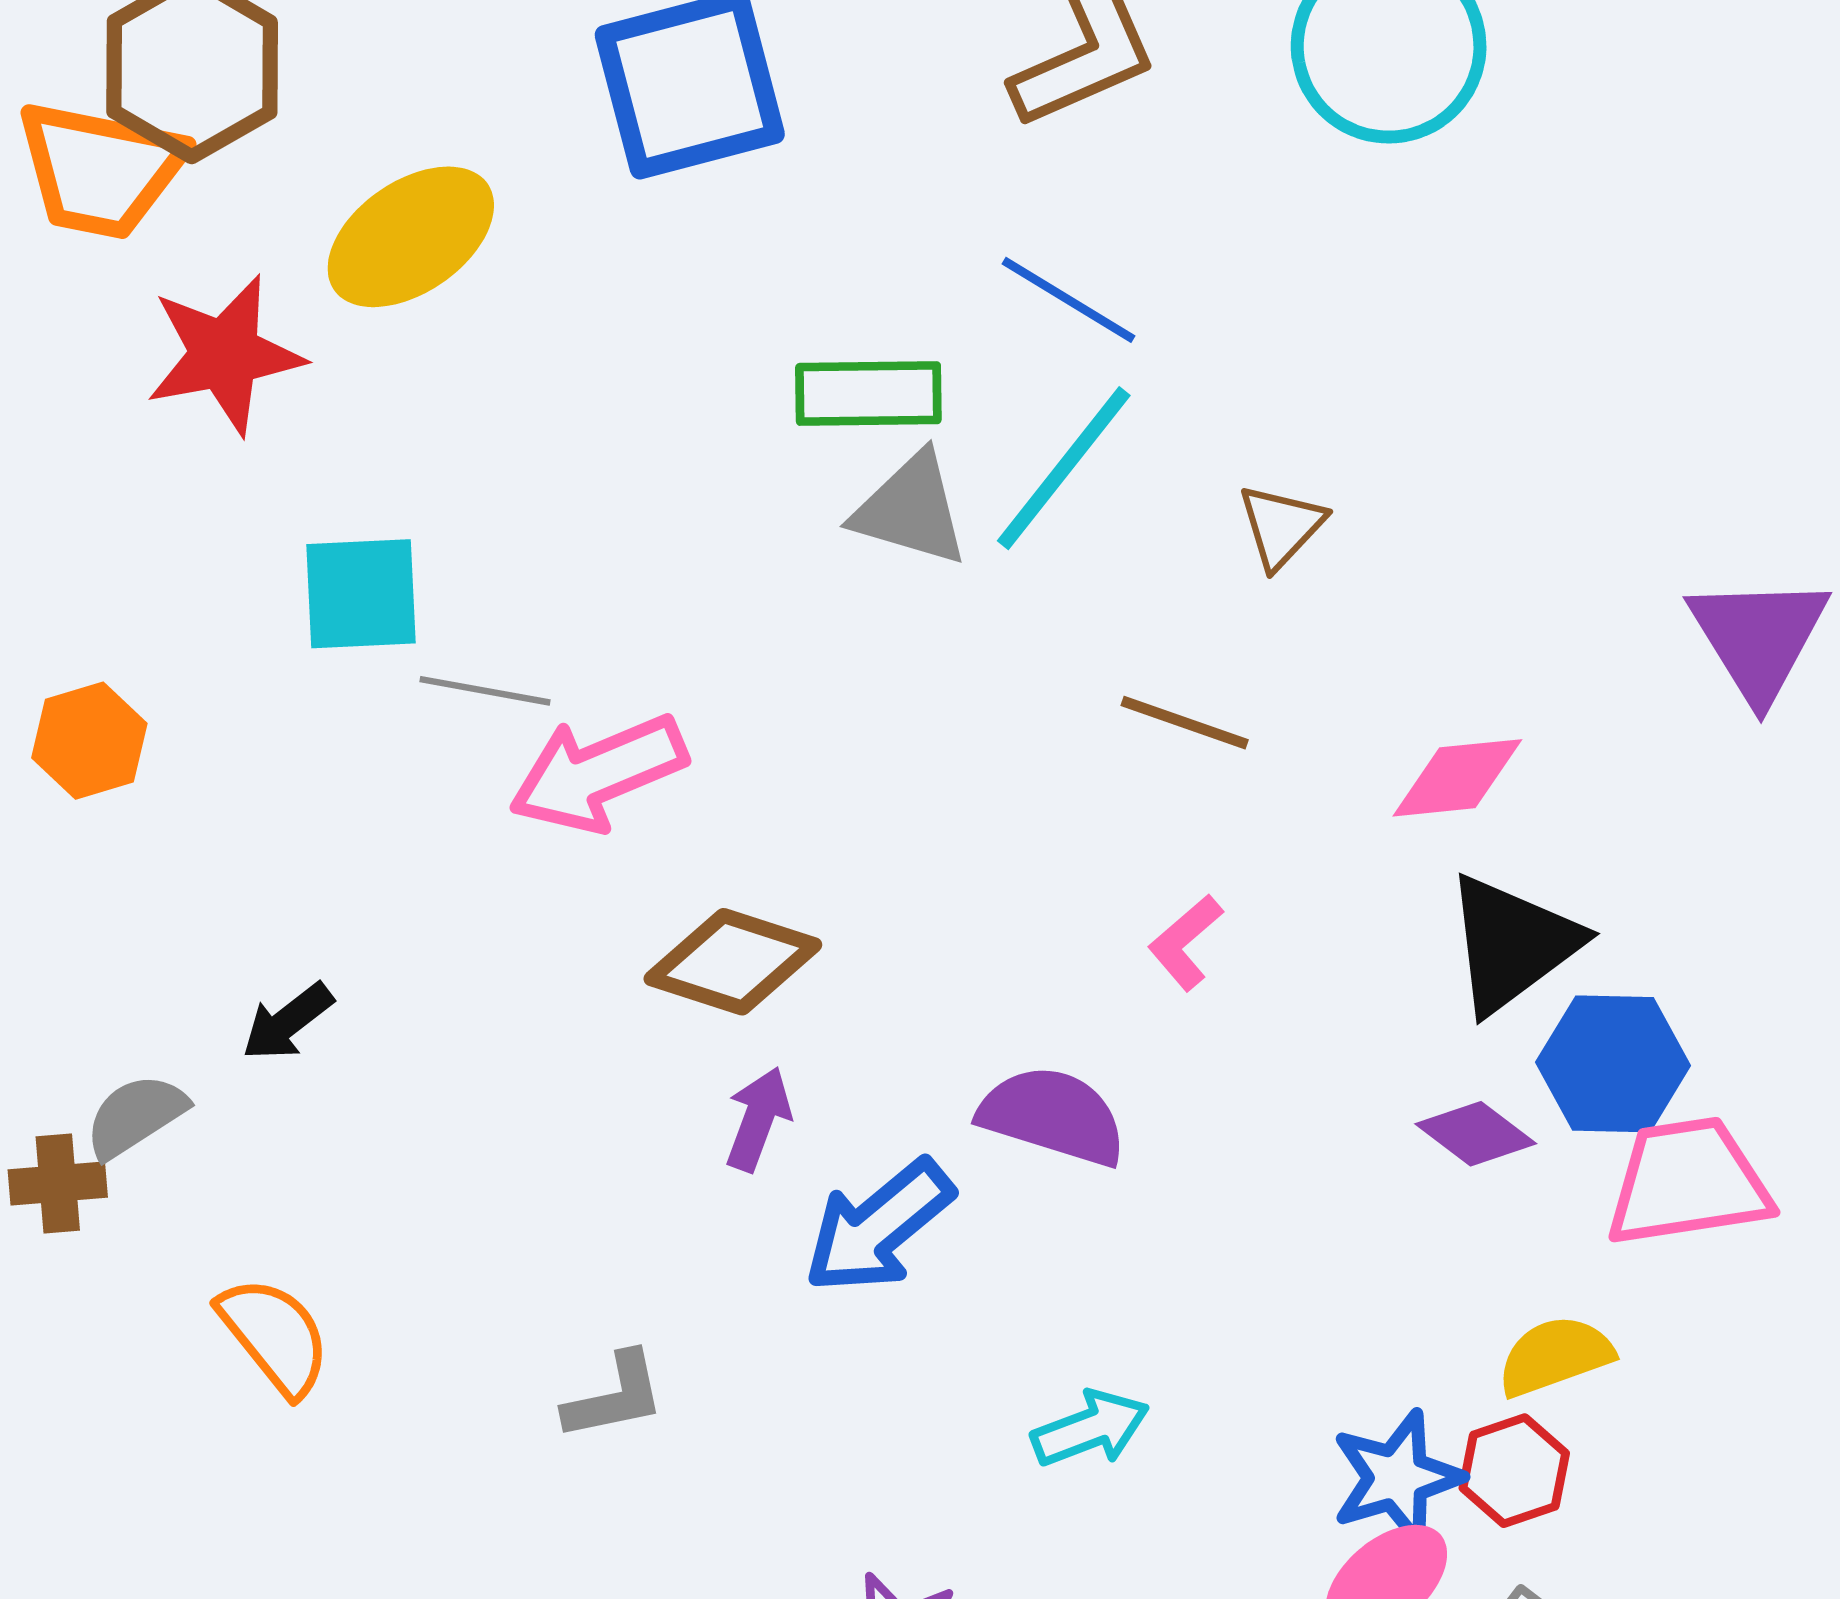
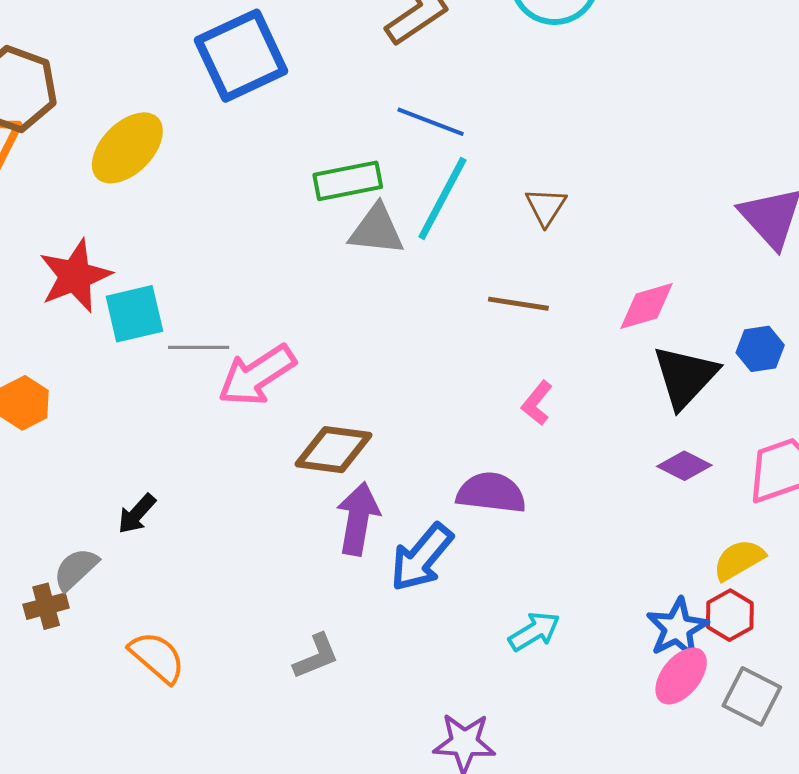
red star: (225, 355) -> (75, 276), moved
blue hexagon: (1613, 1064) -> (760, 349), moved, size x0.7
purple arrow: (758, 1119) -> (358, 519), size x1.5

